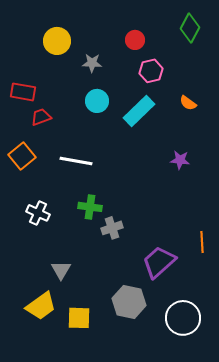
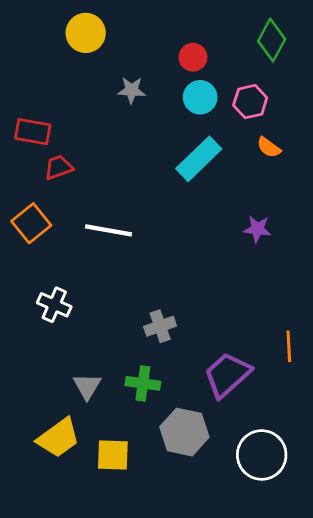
yellow circle: (57, 41) -> (86, 33), moved
pink hexagon: (151, 71) -> (250, 102), moved
cyan circle: (97, 101) -> (200, 97), moved
green cross: (90, 207) -> (143, 383), moved

